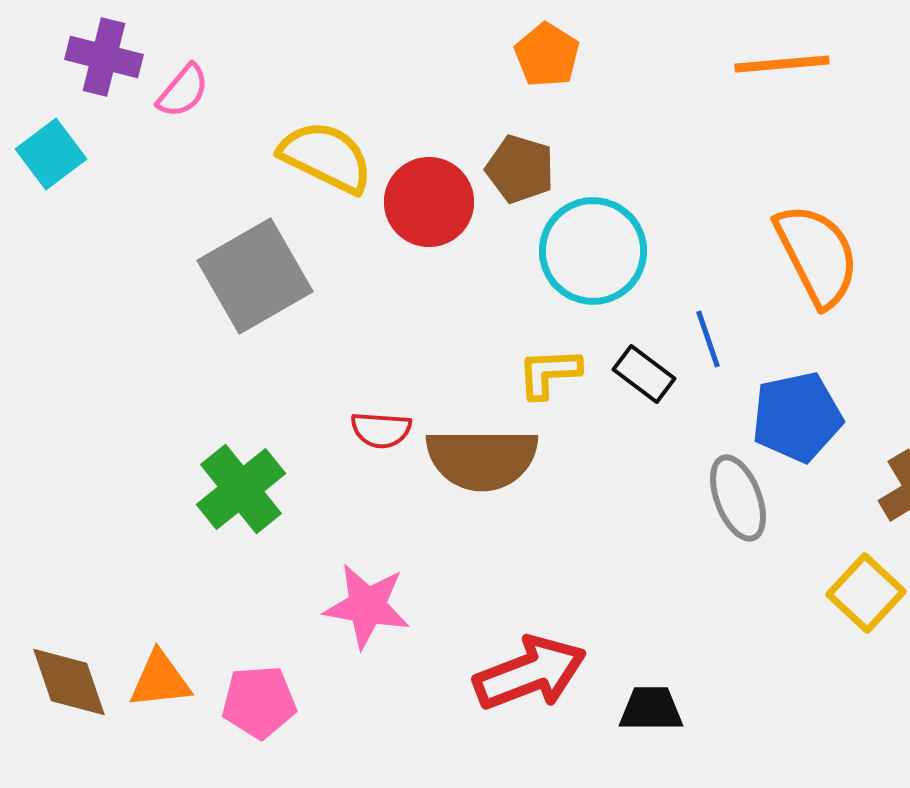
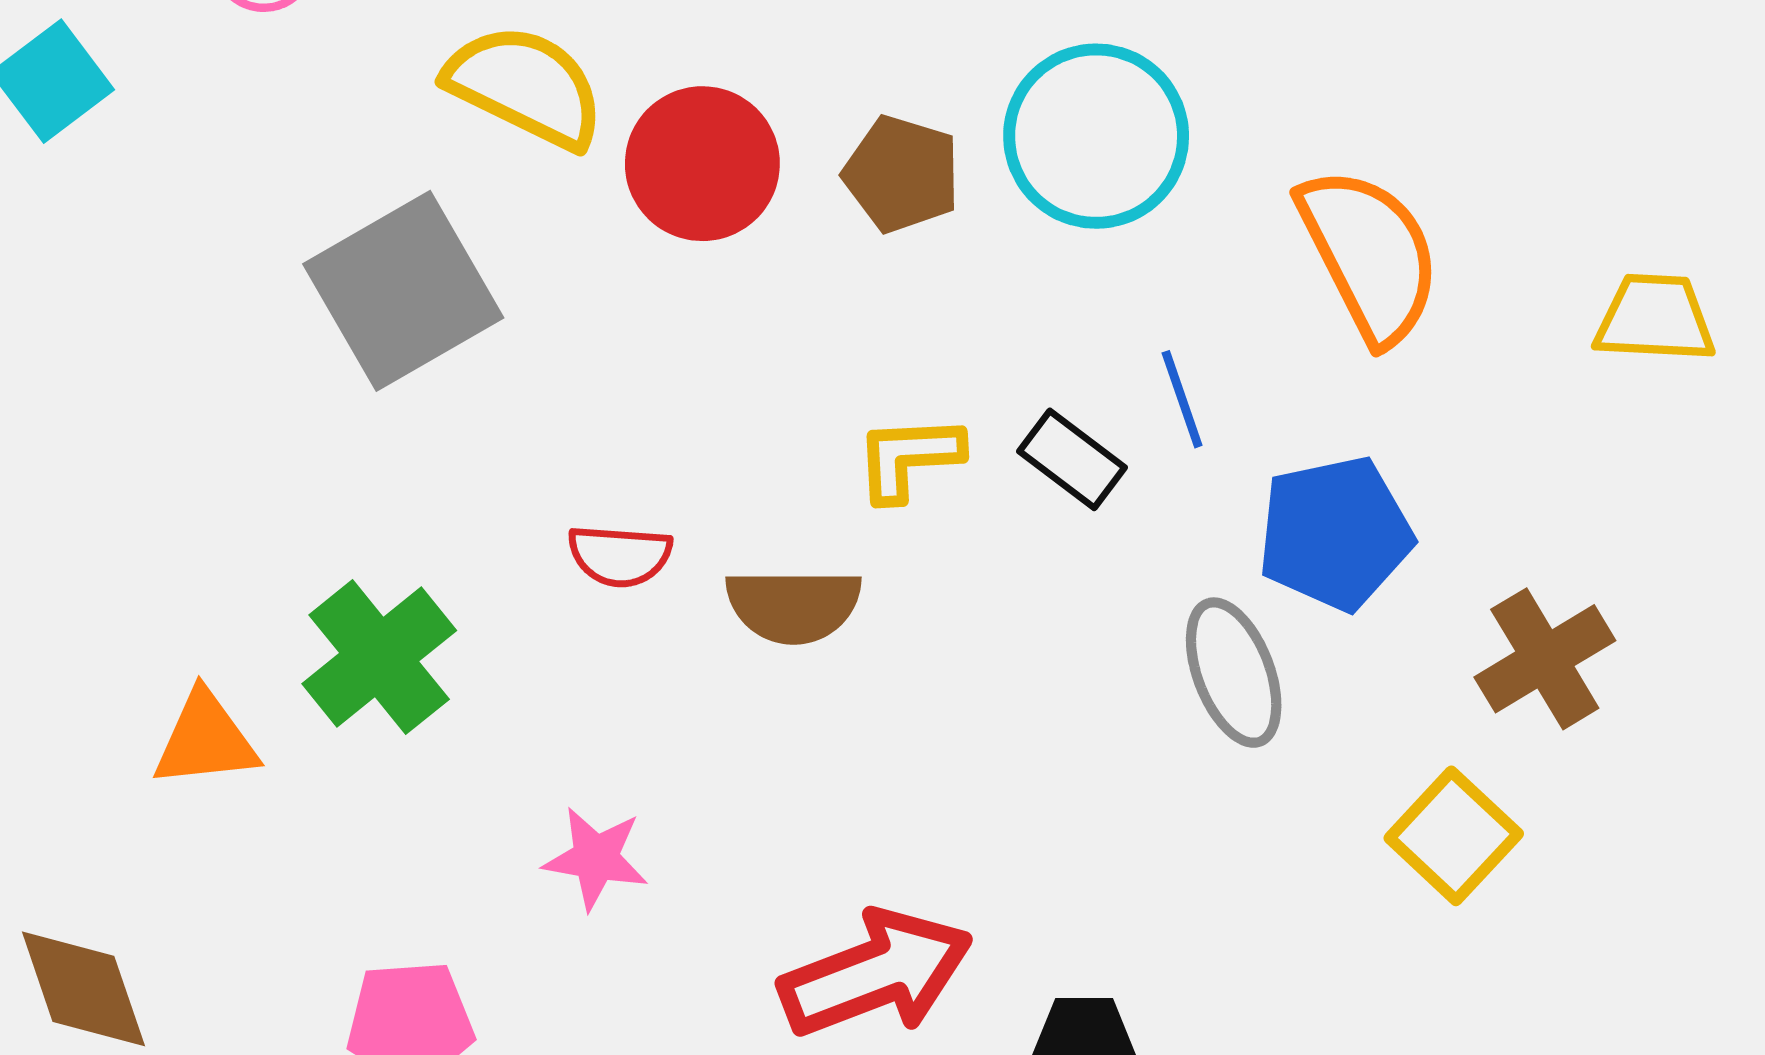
brown pentagon: (520, 169) -> (902, 174), moved
cyan circle: (593, 251) -> (1096, 136), moved
brown semicircle: (482, 459) -> (793, 606), size x0.7
pink star: (367, 606) -> (596, 858), size x0.7
orange triangle: (160, 680) -> (205, 740), moved

